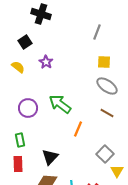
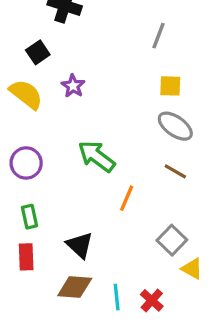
yellow semicircle: (18, 67) -> (26, 94), size x1.5
purple circle: (28, 108) -> (26, 163), moved
black triangle: (50, 157) -> (80, 245), turned -30
yellow triangle: (117, 171) -> (192, 269), turned -32

